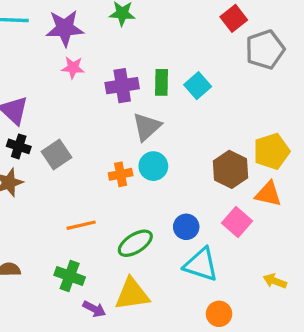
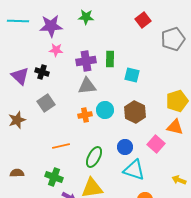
red square: (234, 18) -> (143, 20), moved
cyan square: (198, 86) -> (132, 75), moved, turned -35
gray triangle: (147, 127) -> (87, 86), moved, turned 36
black cross: (19, 146) -> (42, 72), moved
brown hexagon: (231, 169) -> (135, 112), moved
green ellipse: (135, 243) -> (94, 157), turned -30

